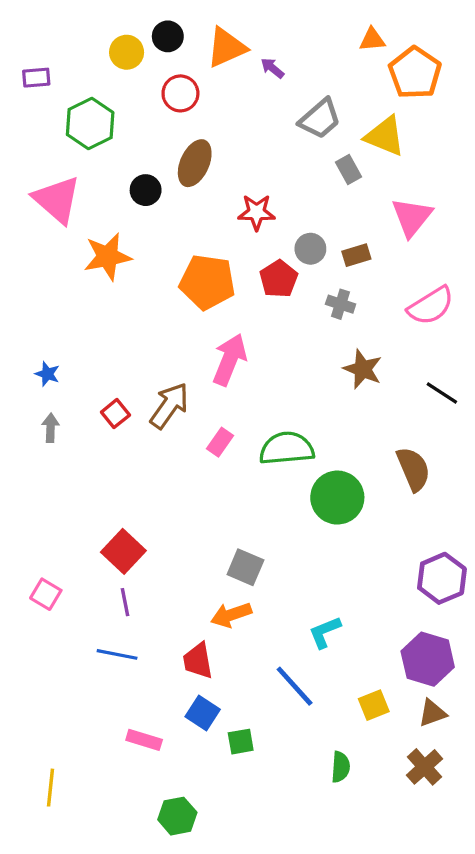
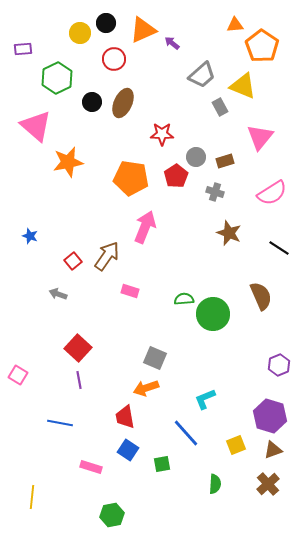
black circle: (146, 190) -> (92, 102), moved
gray arrow: (51, 428) -> (58, 294), moved, turned -72
pink rectangle: (220, 442) -> (130, 291), moved, turned 72
green semicircle: (287, 448) -> (184, 299), moved, size x0.6
purple hexagon: (442, 578) -> (279, 365), size x0.7
pink square: (46, 594) -> (18, 375), moved
blue line: (117, 654) -> (60, 423), moved
green square: (241, 742) -> (162, 464), moved

